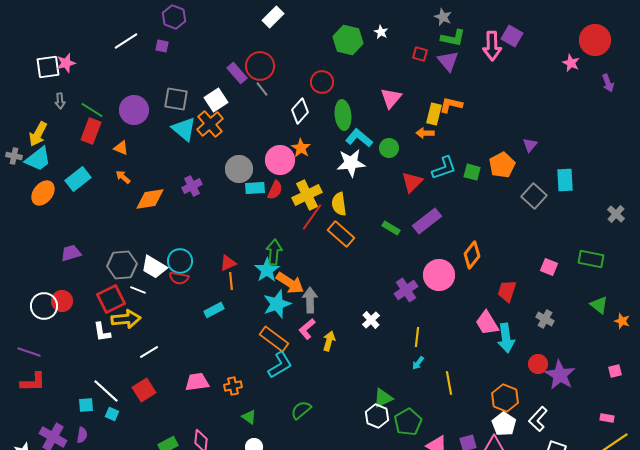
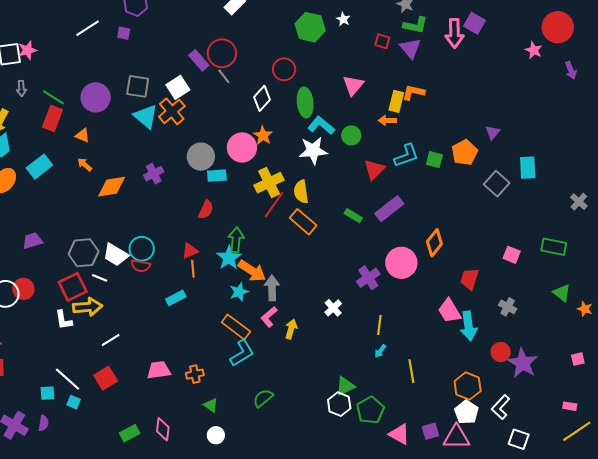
red semicircle: (275, 190) -> (206, 210), moved
cyan star: (277, 304) -> (239, 292), size x0.7

